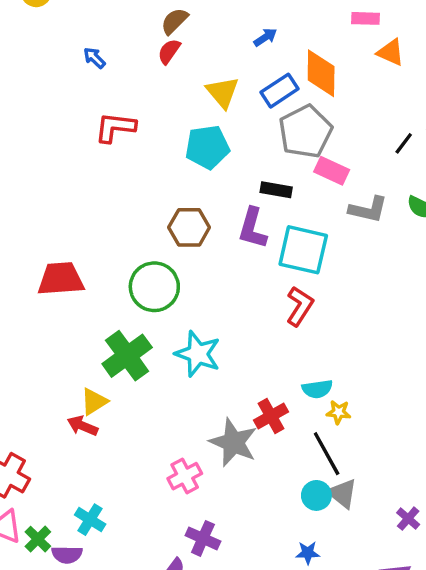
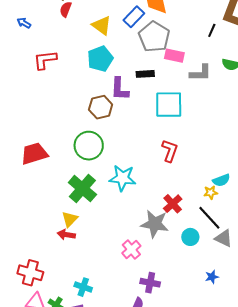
purple L-shape: (253, 228) -> (120, 89), moved
red L-shape: (300, 306) -> (170, 151), moved
cyan semicircle: (317, 389) -> (221, 180), moved
cyan circle: (316, 495) -> (190, 237), moved

